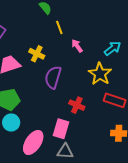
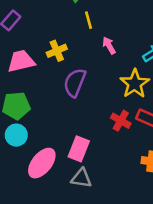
yellow cross: (37, 54) -> (57, 51), turned 35
red cross: (77, 105) -> (121, 121), moved

